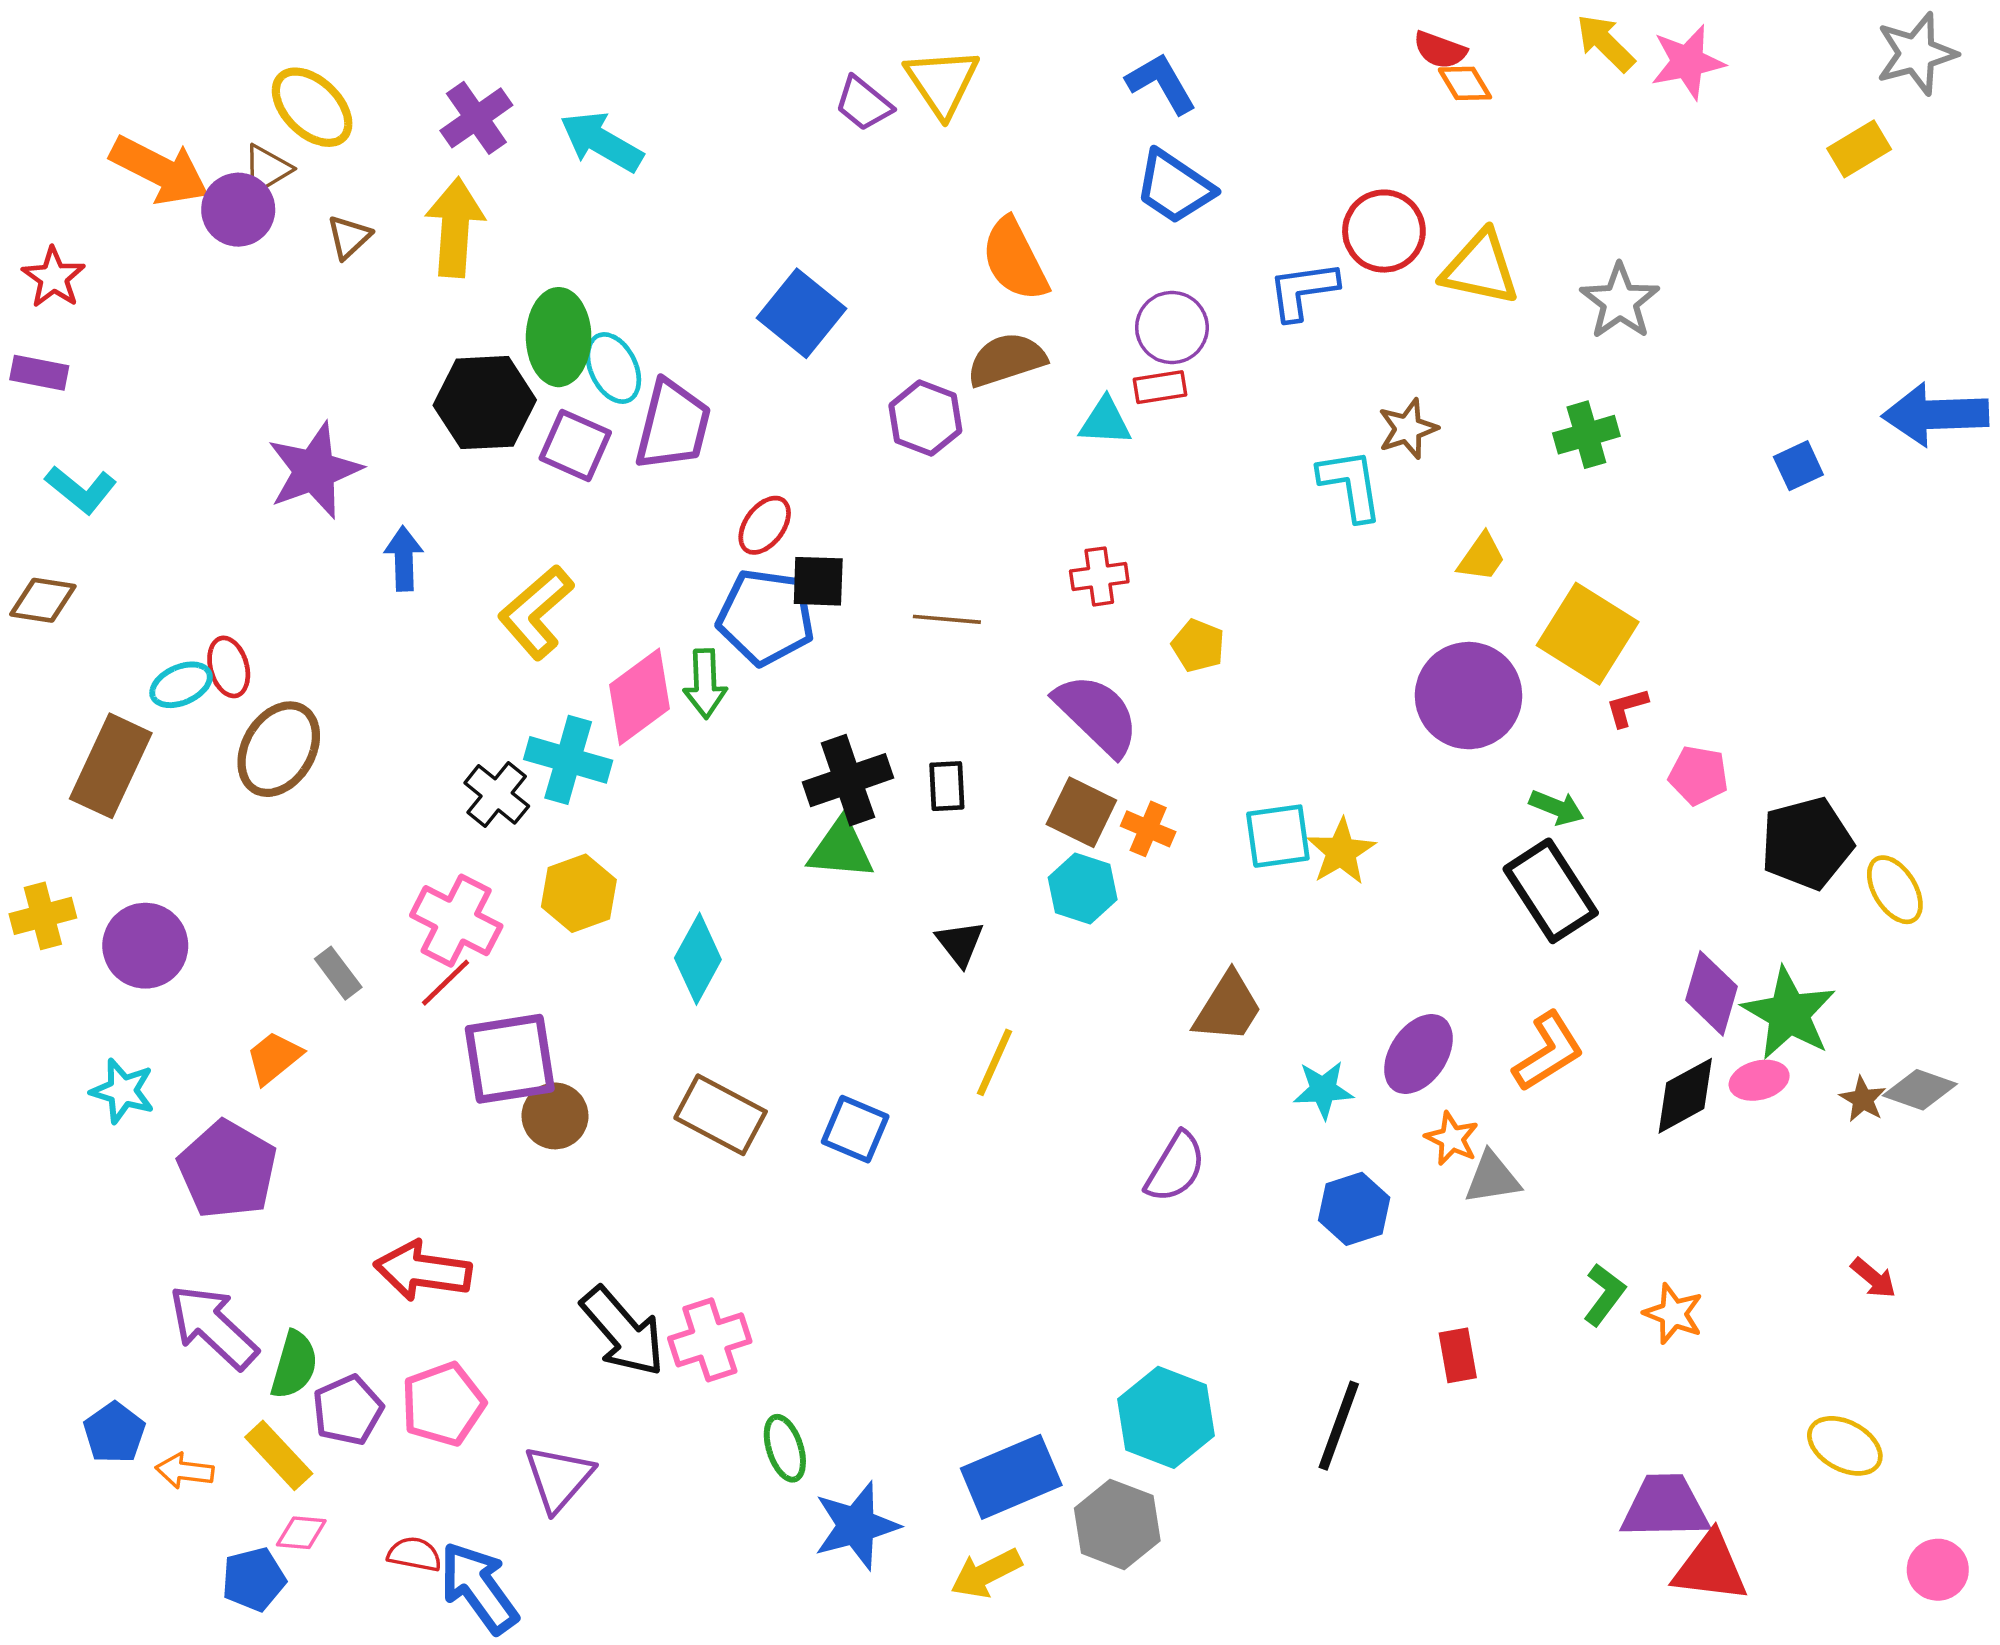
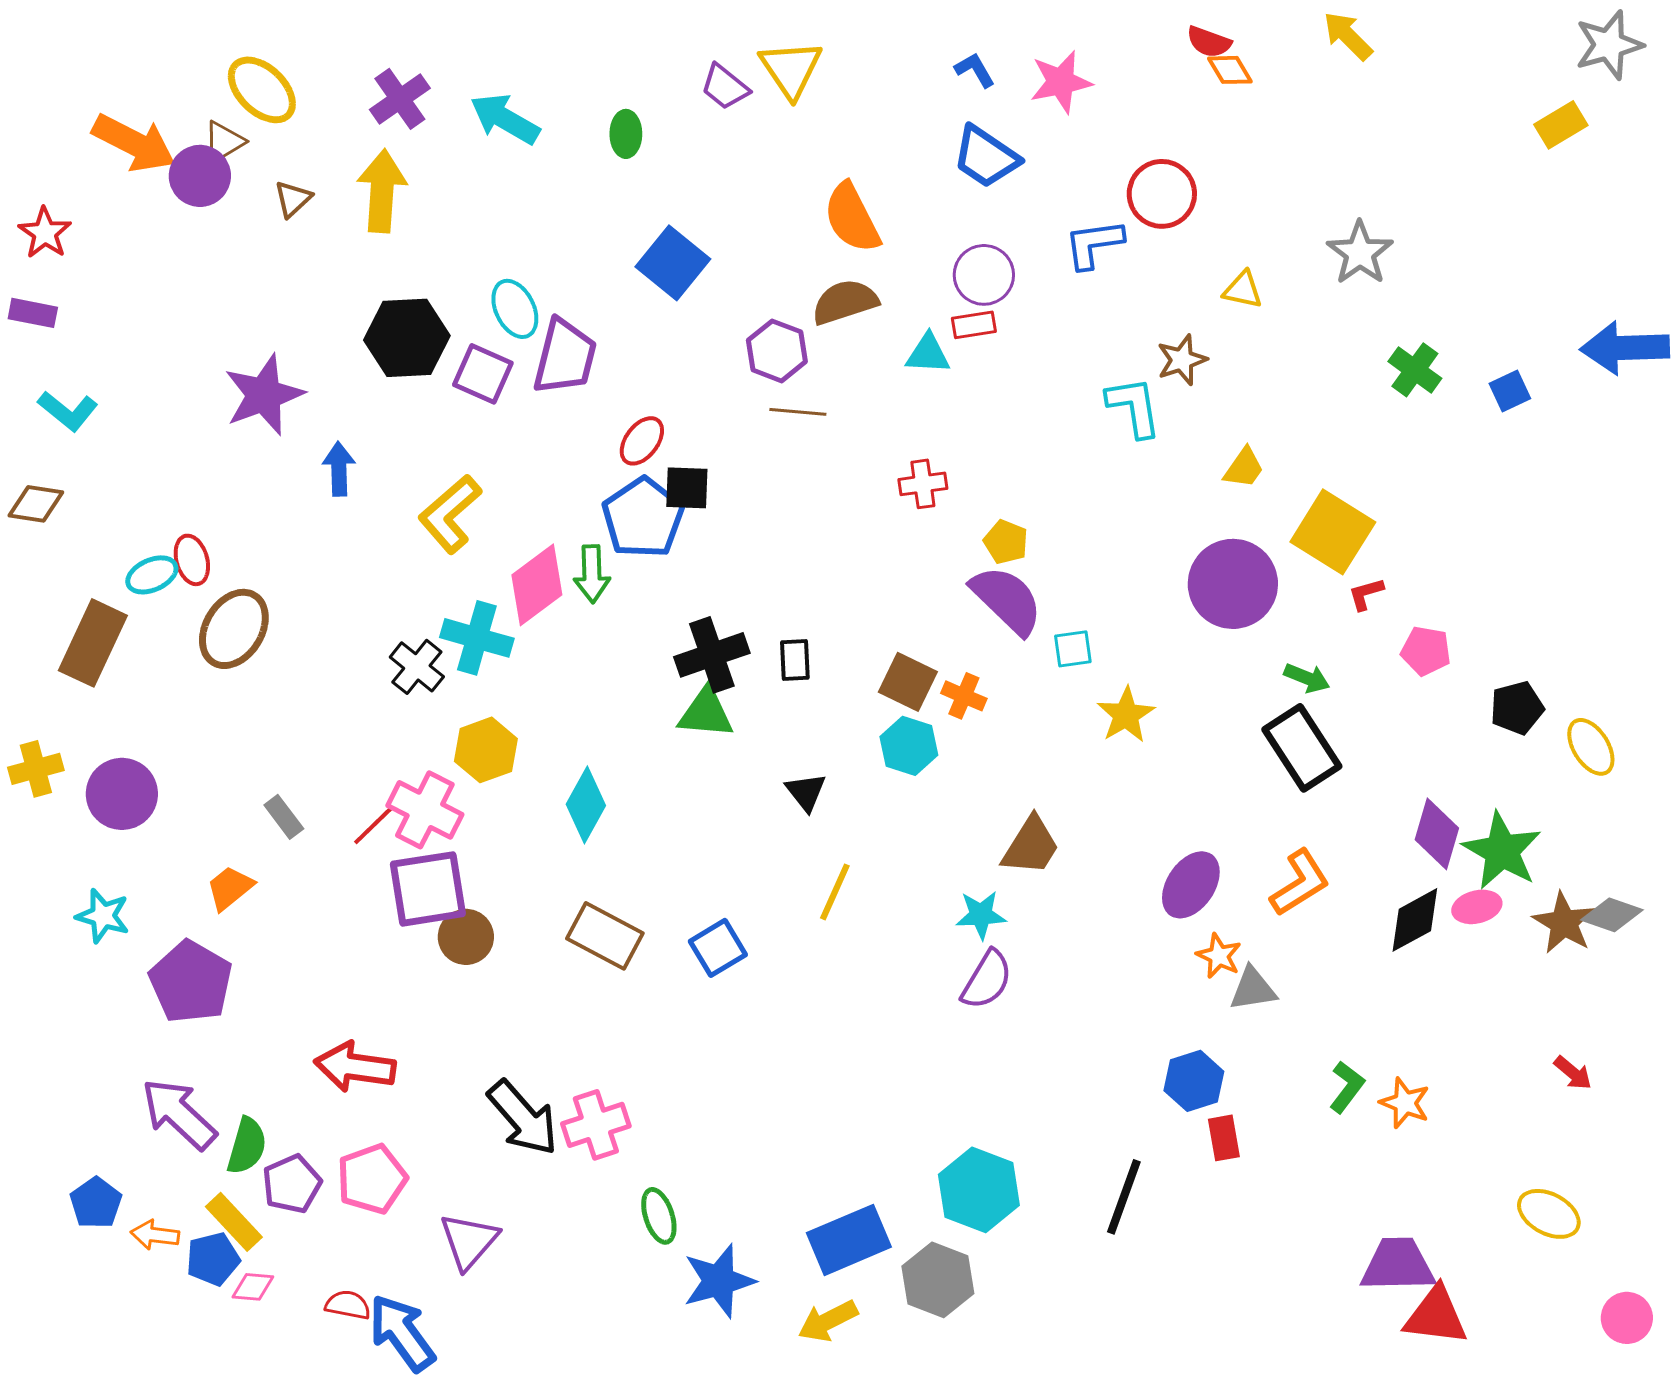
pink star: (1688, 62) -> (1061, 82), moved
blue L-shape: (1161, 83) -> (975, 70), size x0.7
yellow triangle: (1480, 268) -> (1243, 290), moved, size x0.6
green ellipse: (559, 337) -> (626, 134), moved, size x0.6
green cross: (1586, 435) -> (1415, 370), moved, turned -38
blue pentagon: (766, 617) -> (643, 518), turned 30
brown line: (947, 619) -> (798, 412), moved
purple semicircle: (1097, 715) -> (1007, 600), moved
cyan square: (1278, 836) -> (1073, 649), moved, size x0.7
black pentagon: (1807, 843) -> (1517, 708), size x0.7
pink cross: (456, 921) -> (425, 810), moved
cyan star: (1323, 1090) -> (981, 915), moved
brown star: (1863, 1099) -> (1564, 923), size x1.6
blue square: (855, 1129) -> (718, 948), turned 36
blue hexagon: (1354, 1209) -> (1194, 1081), moved
blue pentagon: (254, 1579) -> (213, 1259), moved

